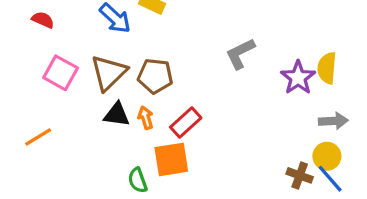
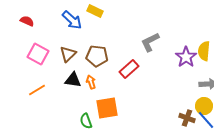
brown triangle: (109, 73) -> (68, 54), size x0.7
red rectangle: (186, 123) -> (129, 69), moved
orange line: (38, 137) -> (37, 90), moved

